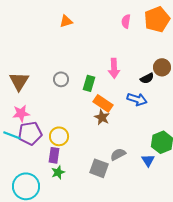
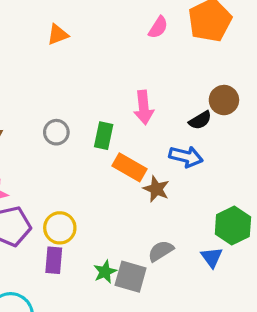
pink semicircle: (126, 21) -> (158, 27), turned -152
brown star: (102, 117) -> (156, 189), moved
green star: (58, 172) -> (105, 272), moved

